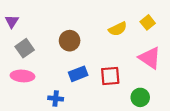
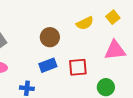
brown circle: (70, 41) -> (50, 37), moved
pink triangle: (150, 58) -> (115, 50), turned -40

